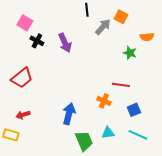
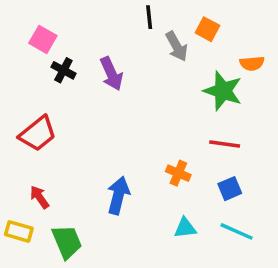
gray arrow: (103, 27) -> (177, 46), turned 108
green star: (130, 53) -> (223, 91), size x1.6
red line: (121, 85) -> (225, 144), moved
red arrow: (23, 115) -> (39, 197), turned 72
green trapezoid: (84, 141) -> (67, 242), moved

